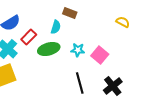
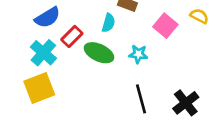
green ellipse: (49, 49) -> (99, 53), turned 40
pink square: (100, 55) -> (165, 26), moved

